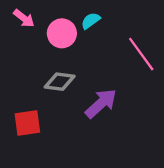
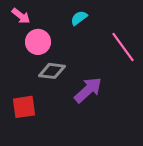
pink circle: (62, 33) -> (38, 42), moved

